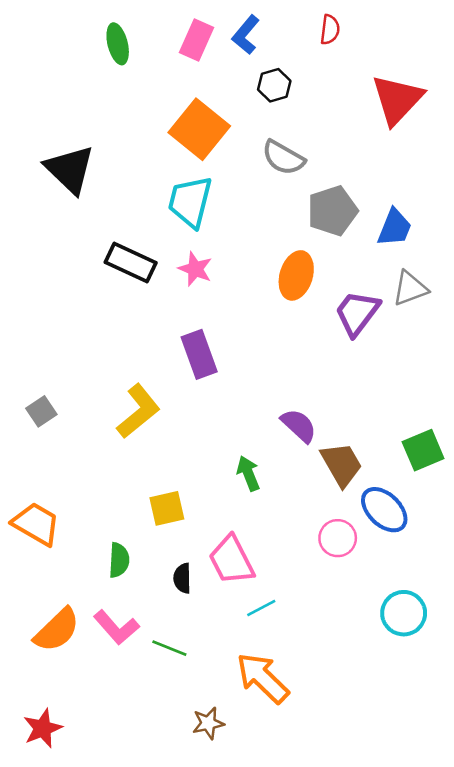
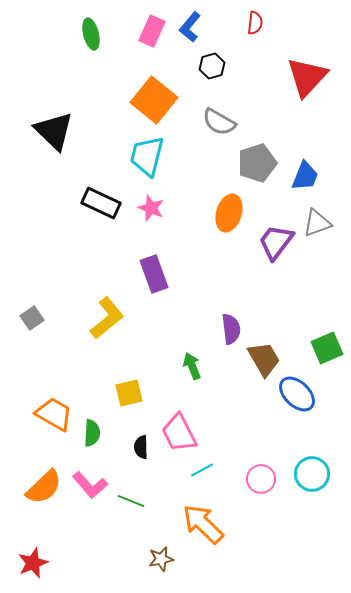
purple semicircle: (299, 426) -> (231, 329), turned 40
orange trapezoid: (36, 524) -> (54, 414), moved
pink circle: (338, 538) -> (261, 479), moved

